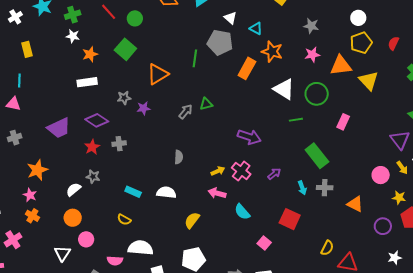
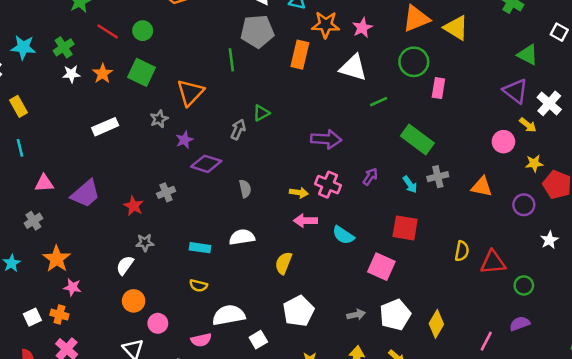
orange star: (90, 54) -> (103, 74), moved
pink star: (312, 54) -> (362, 28), moved
green circle: (317, 94) -> (414, 62), moved
gray star: (124, 98) -> (159, 119), moved
pink triangle: (13, 104) -> (44, 183), moved
purple diamond: (97, 120) -> (206, 164), moved
orange star: (37, 170) -> (57, 259), moved
yellow arrow: (218, 171) -> (299, 193), turned 48
orange cross: (32, 216) -> (59, 315), moved
pink square: (264, 243) -> (381, 267), size x1.5

